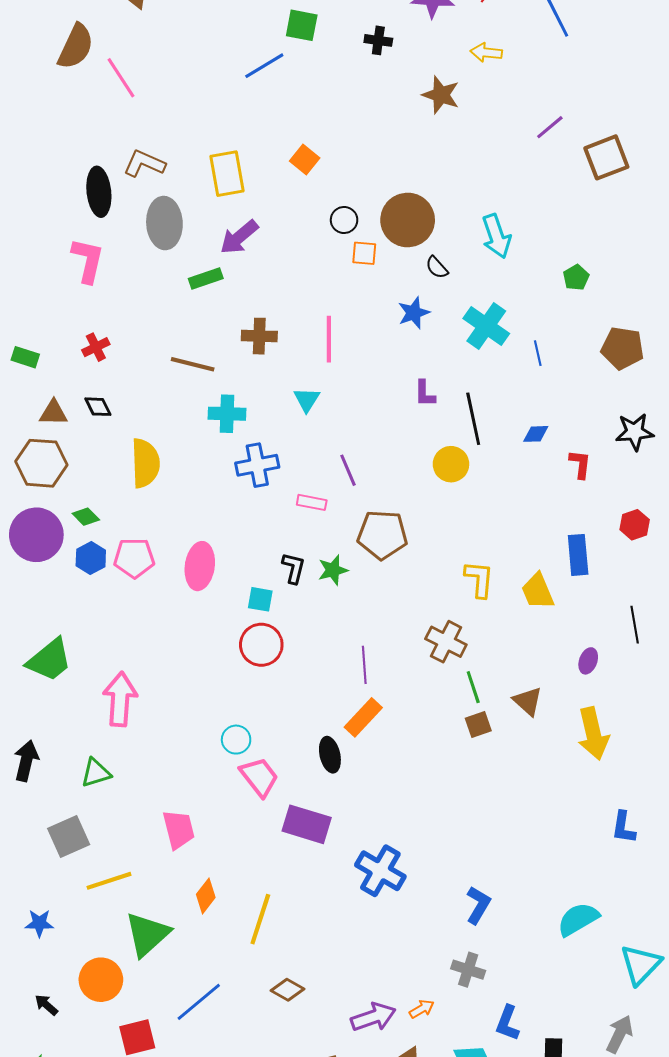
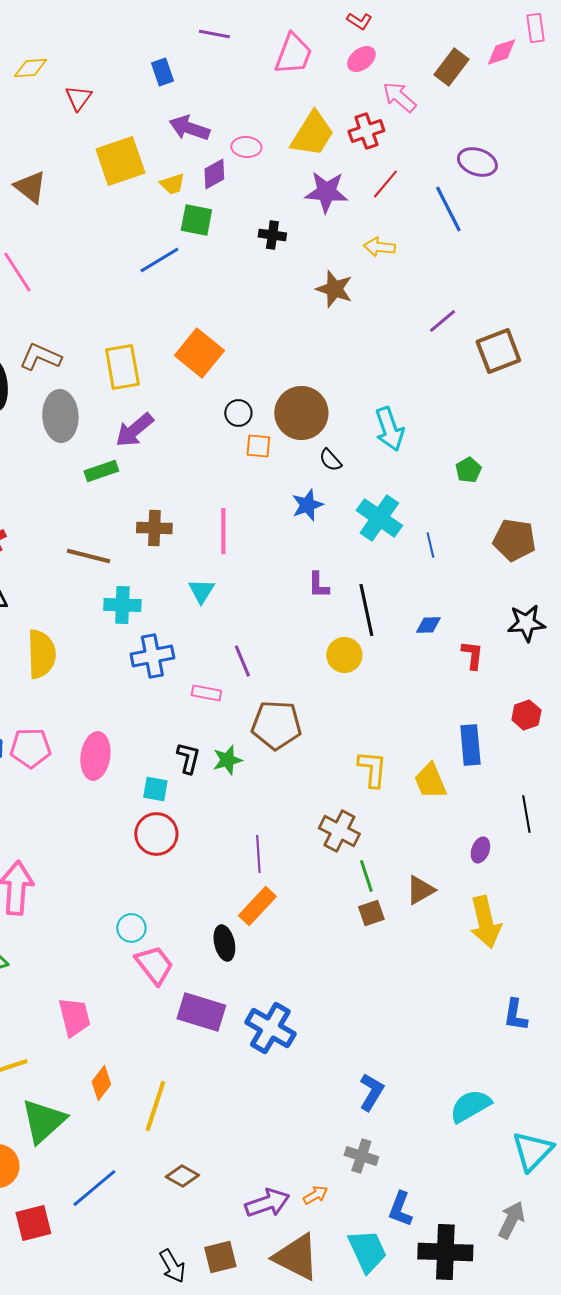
orange square: (305, 159) -> (199, 353), size x1.6
brown triangle: (528, 701) -> (420, 890), turned 48
blue cross: (380, 871) -> (270, 1028), moved

